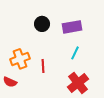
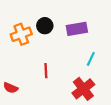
cyan line: (75, 53) -> (91, 59), moved
orange cross: (20, 59) -> (21, 34), moved

